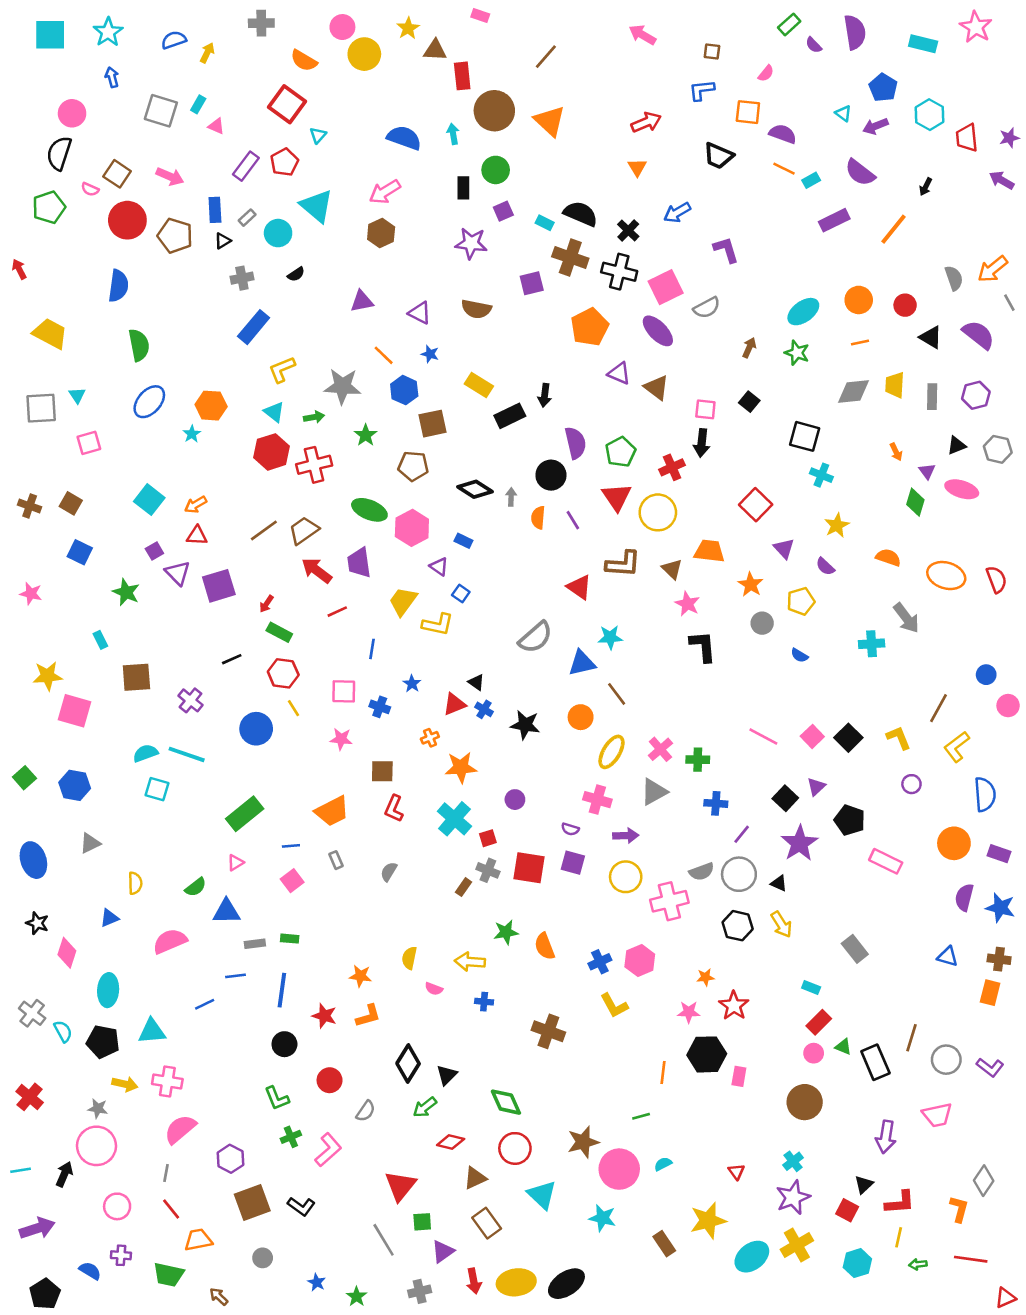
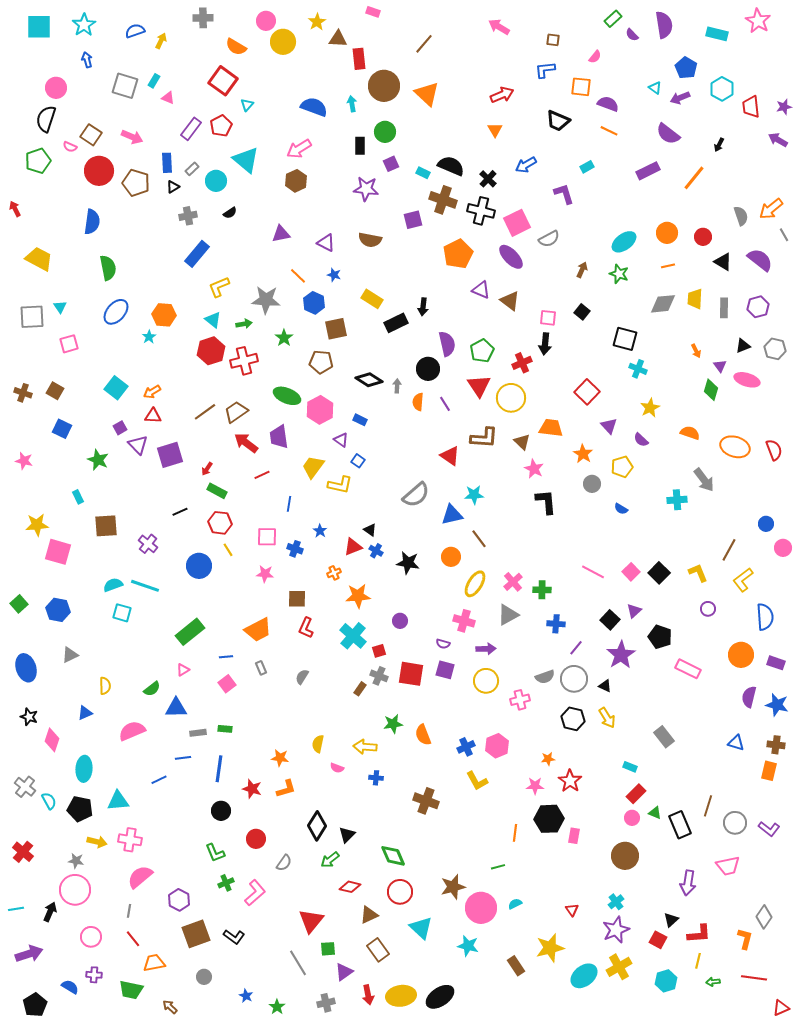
cyan rectangle: (811, 180) -> (587, 167), moved
pink cross: (669, 901) -> (520, 700), size x0.7

